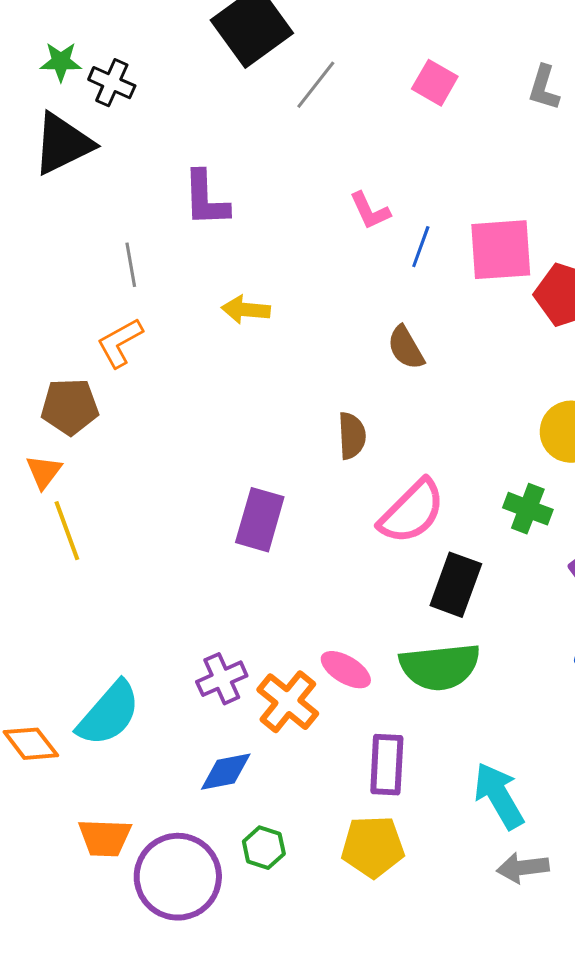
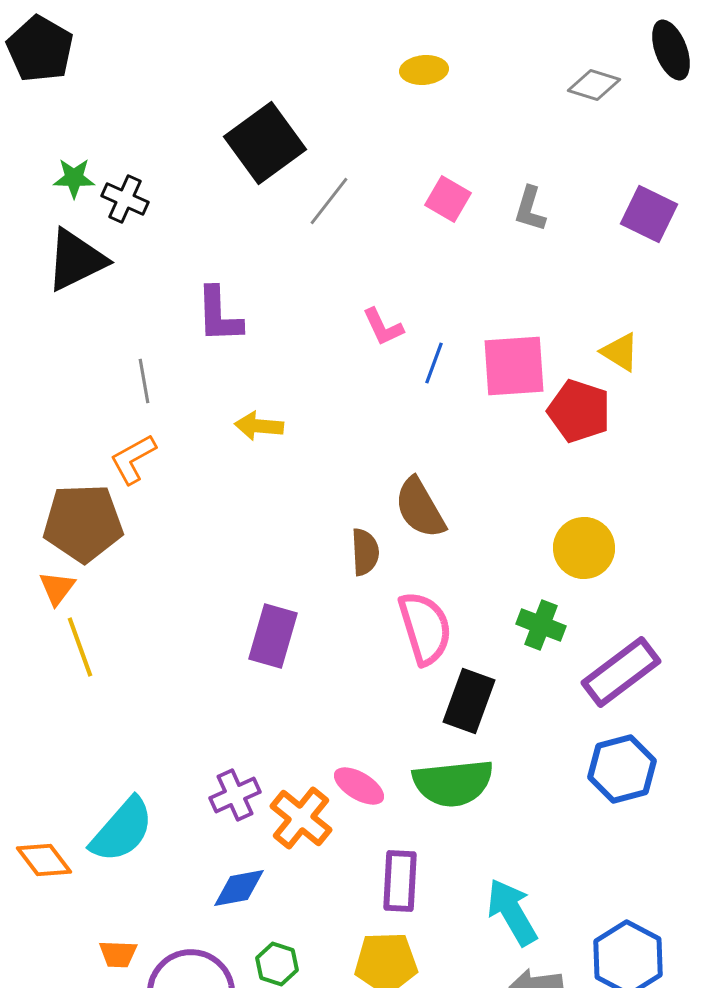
gray L-shape: (544, 88) -> (530, 209), moved
brown semicircle: (406, 348) -> (420, 508), moved, size x1.4
brown pentagon: (70, 407) -> (83, 523), size x1.4
pink semicircle: (412, 512) -> (425, 628), turned -62
orange trapezoid: (105, 838) -> (118, 954), size x0.7

